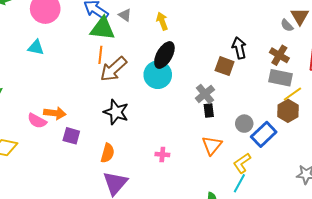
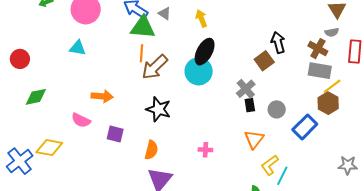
gray semicircle: (287, 25) -> (332, 32), moved, turned -56
brown square: (225, 66) -> (264, 61), turned 36
orange arrow: (55, 113) -> (102, 96), moved
gray circle: (244, 124) -> (277, 109), moved
yellow L-shape: (242, 163) -> (270, 165), moved

